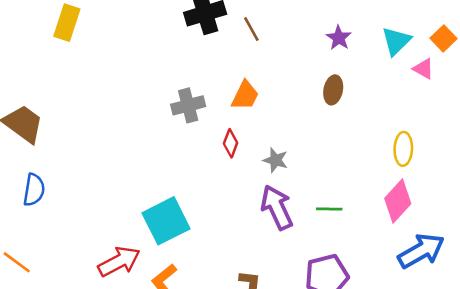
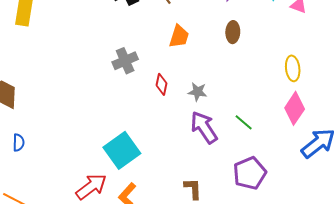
orange trapezoid: (245, 95) -> (179, 36), moved
blue semicircle: (34, 190) -> (19, 143), size x0.7
green line: (329, 209) -> (244, 122), turned 48

